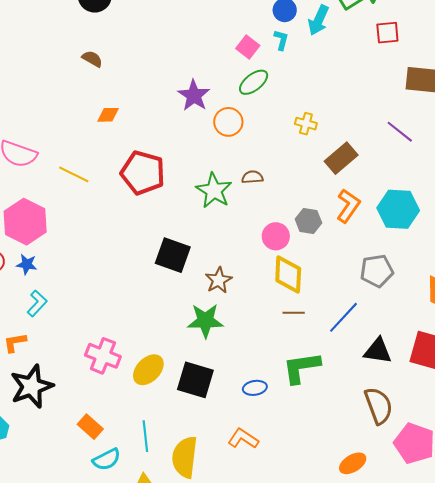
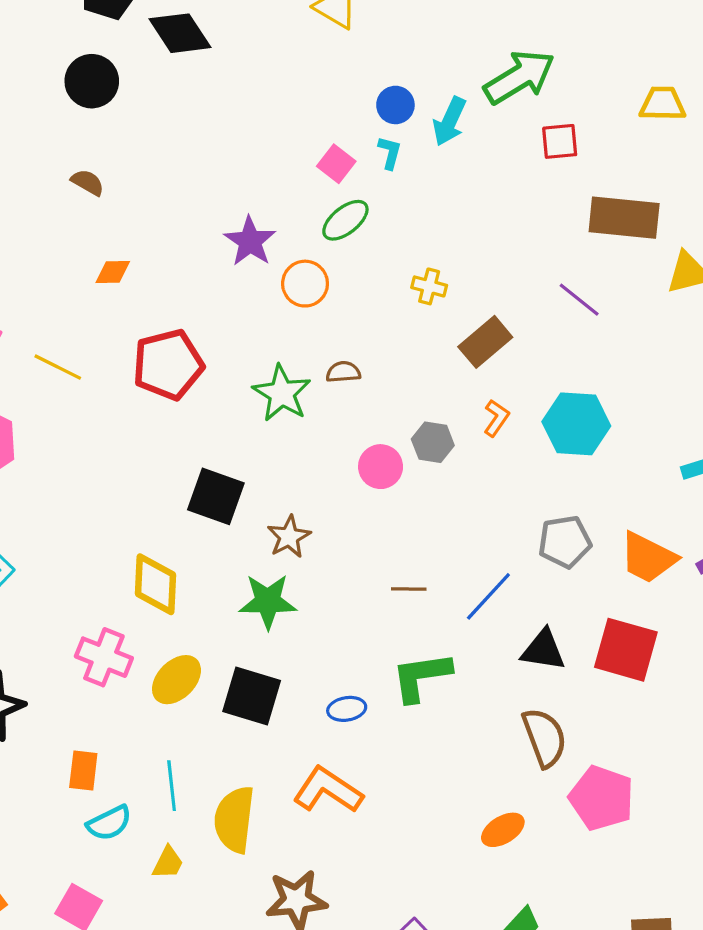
red pentagon: (143, 173) -> (168, 365), turned -30
orange L-shape: (348, 206) -> (496, 418), size x0.7
gray pentagon: (377, 271) -> (565, 542), moved
yellow diamond: (288, 275) -> (156, 584), moved
orange rectangle: (90, 427) -> (83, 770), turned 55
orange L-shape: (243, 439) -> (328, 790), size x1.4

